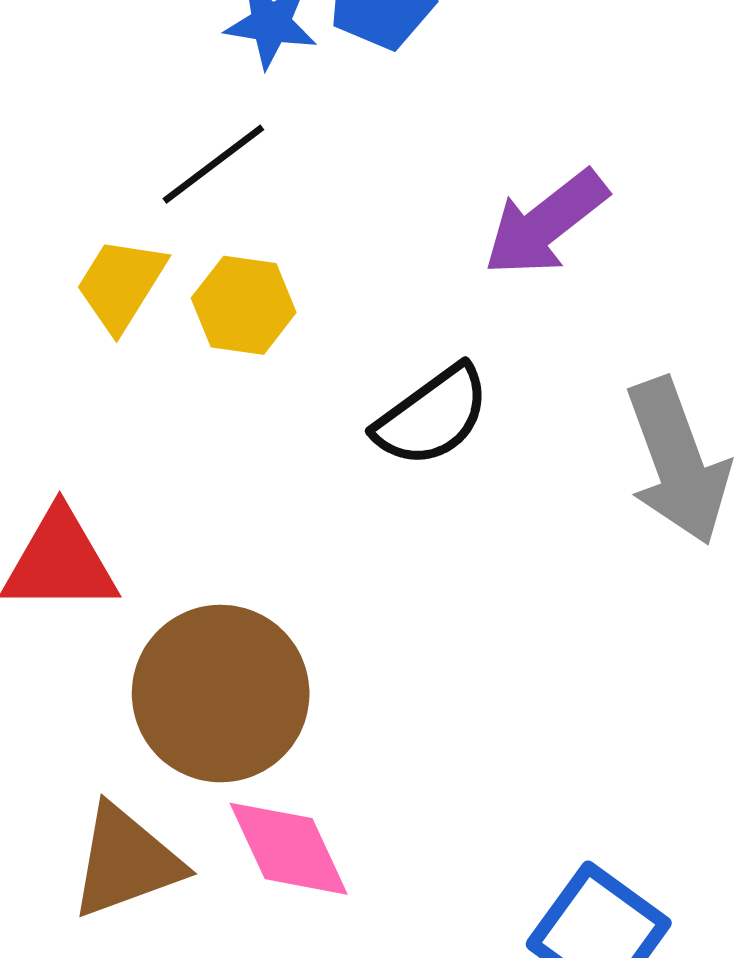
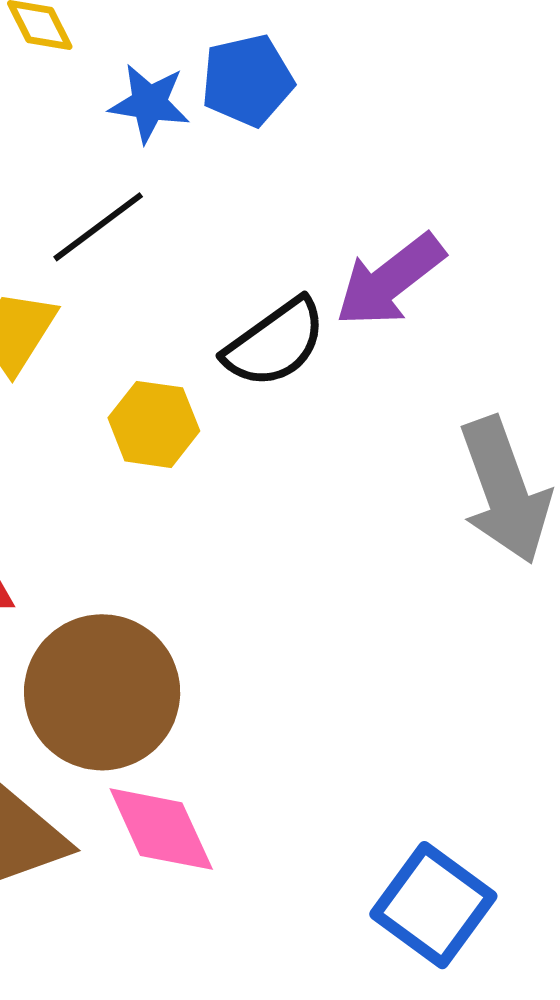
yellow hexagon: (244, 305) -> (154, 424), moved
black semicircle: (432, 416) -> (275, 343), moved

